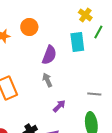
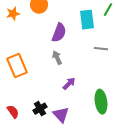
gray line: (94, 94) -> (101, 49), moved

